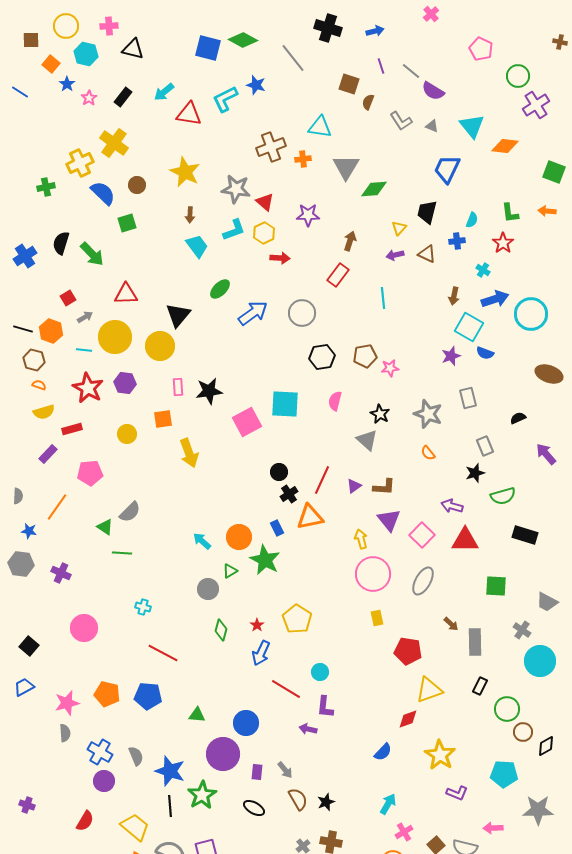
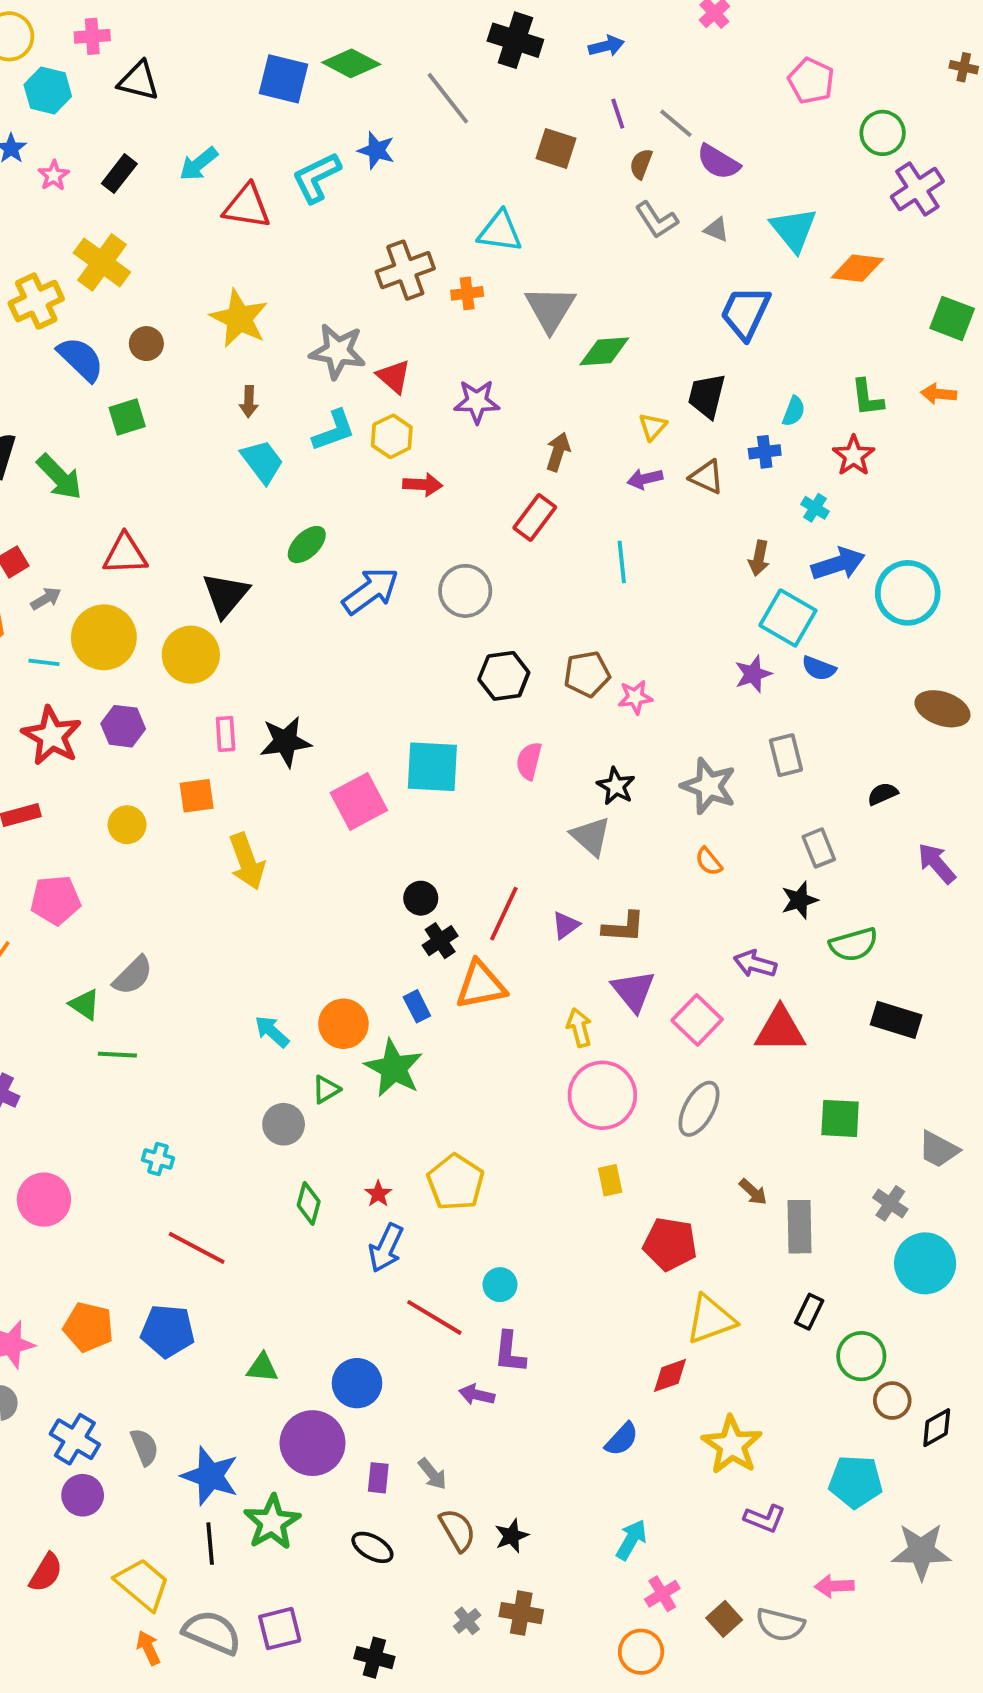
brown semicircle: (368, 102) -> (641, 164), moved

